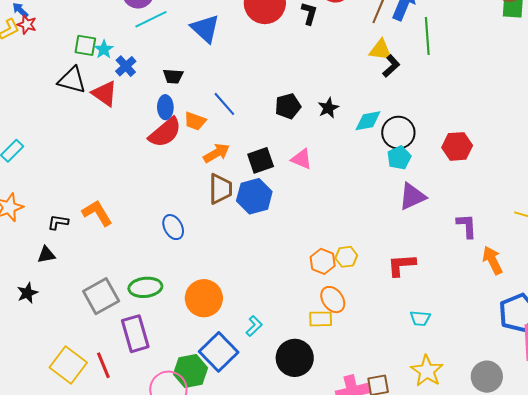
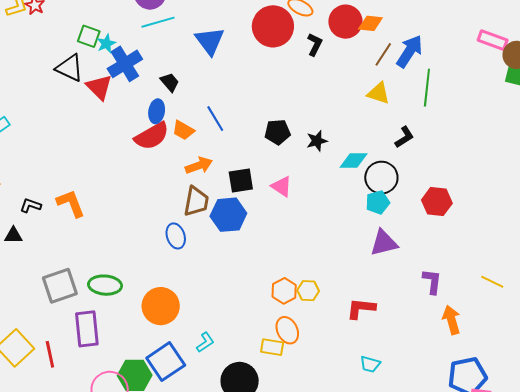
blue cross: (126, 66) -> (125, 64), size x1.6
black L-shape: (391, 66) -> (404, 137), moved
black trapezoid: (173, 76) -> (170, 82), turned -145
blue ellipse: (173, 227) -> (176, 236), moved

